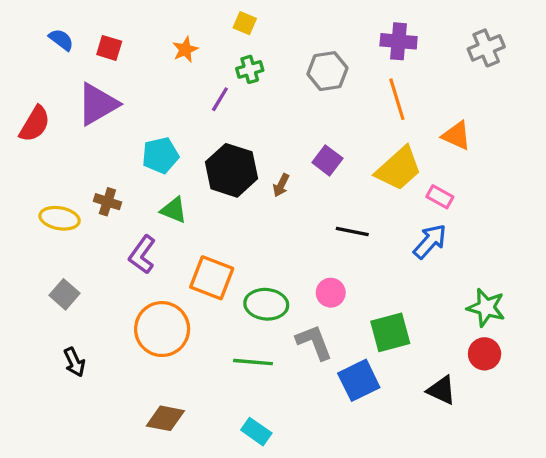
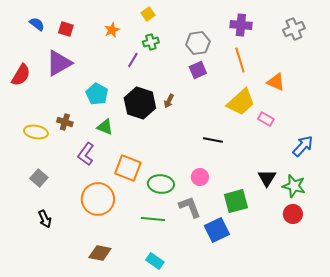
yellow square: (245, 23) -> (148, 14), turned 32
cyan pentagon: (160, 155) -> (97, 94), turned -30
purple square: (327, 160) -> (198, 70), moved, turned 30
brown arrow: (281, 185) -> (169, 101), moved
blue arrow: (430, 241) -> (303, 146), moved
black triangle: (442, 390) -> (267, 178), moved, turned 36

